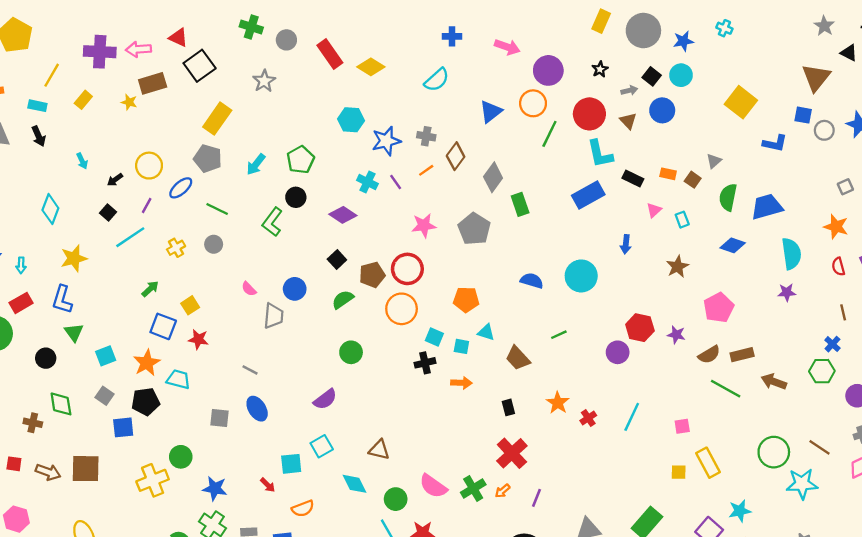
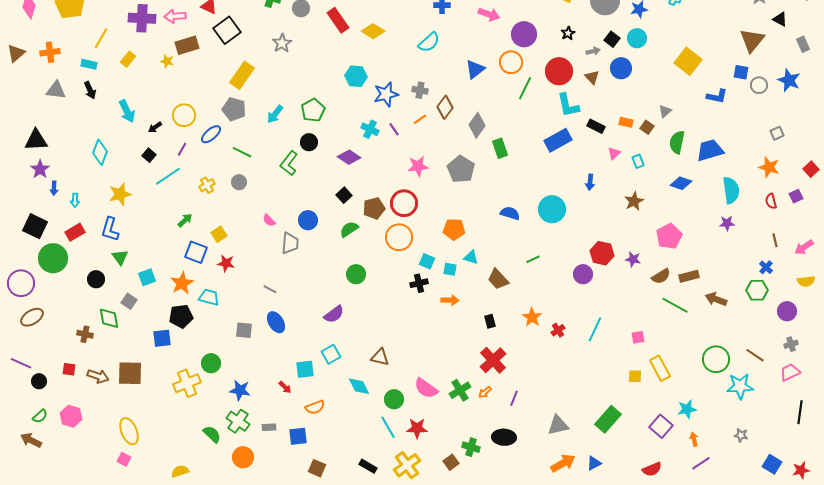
cyan arrow: (82, 161) -> (127, 111), size x1.6
gray square: (104, 396) -> (129, 301), moved

